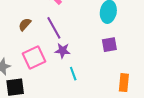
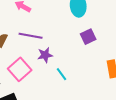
purple line: (54, 28) -> (31, 36), turned -35

